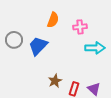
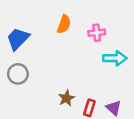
gray circle: (14, 40) -> (18, 74), moved
blue trapezoid: (38, 46) -> (18, 39), moved

